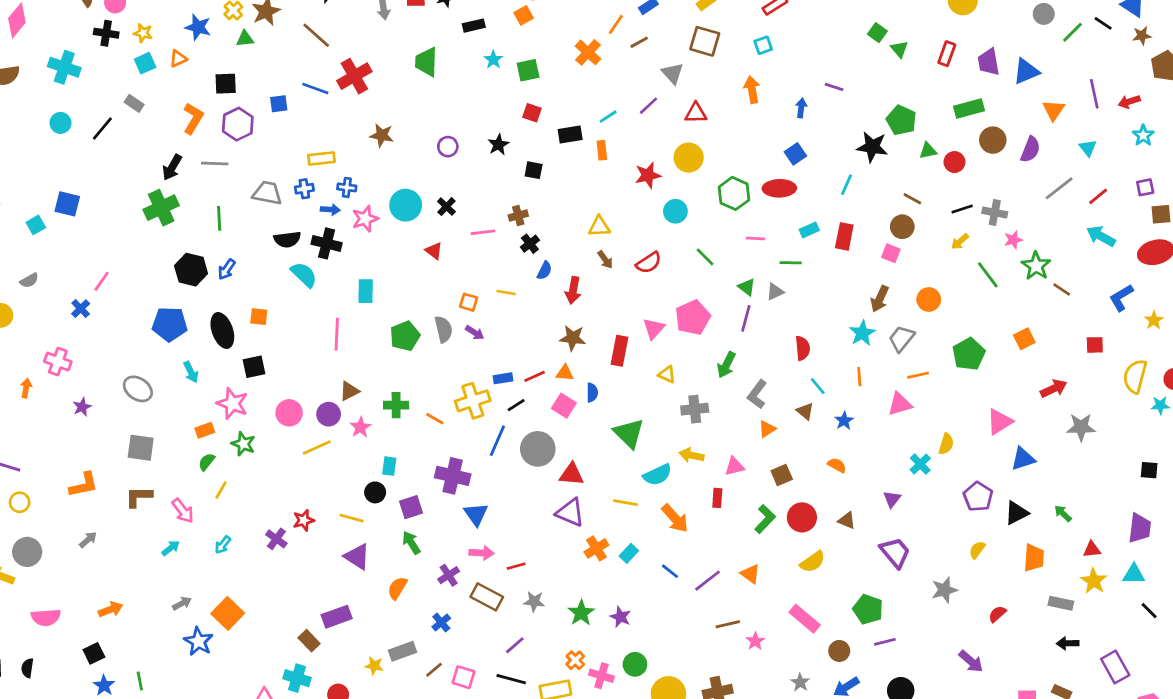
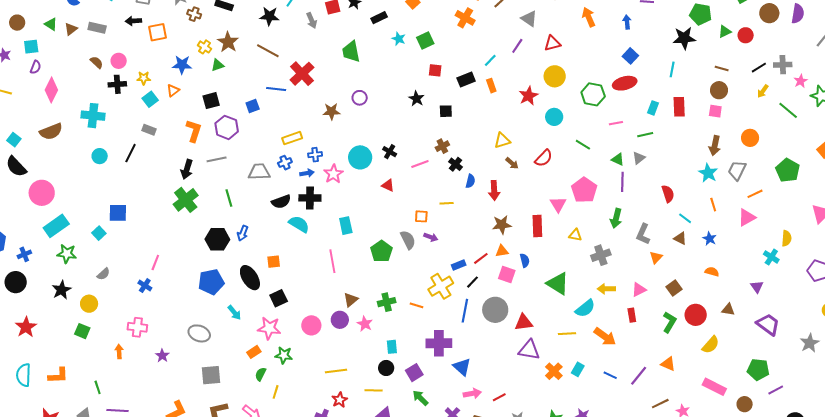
purple circle: (448, 147) -> (360, 98), moved
cyan rectangle: (809, 230) -> (653, 108), turned -32
yellow line: (317, 447) -> (336, 371), moved, turned 30

